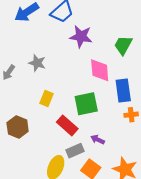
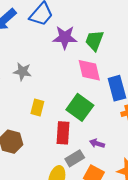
green trapezoid: (123, 45) -> (94, 41), moved
green square: (86, 104) -> (80, 107), turned -35
red rectangle: (67, 125) -> (63, 133), turned 60

